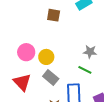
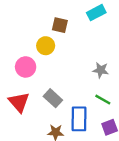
yellow circle: (46, 57) -> (46, 46), moved
green line: (85, 70) -> (103, 100), moved

